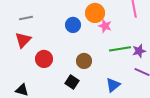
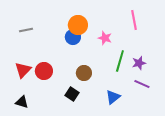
orange circle: (95, 13) -> (78, 25), moved
red triangle: (23, 40) -> (23, 70), moved
green line: (120, 49) -> (120, 61), turned -65

